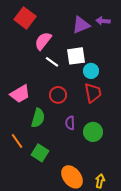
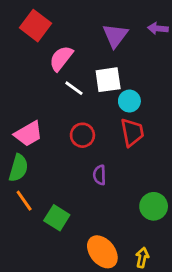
purple arrow: (103, 21) -> (158, 28), moved
purple triangle: (81, 25) -> (115, 36), turned -30
green semicircle: (38, 118) -> (18, 168), moved
green circle: (93, 132) -> (154, 206), moved

